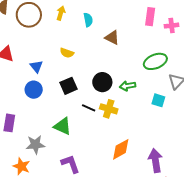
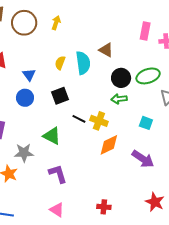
cyan semicircle: (88, 20) -> (83, 63), moved, size x1.6
yellow semicircle: (67, 53) -> (60, 63), turned 88
black circle: (102, 82) -> (121, 78), moved
cyan square: (158, 100) -> (146, 123), moved
orange diamond: (121, 149) -> (109, 145), moved
purple arrow: (155, 161) -> (143, 159), moved, turned 130

